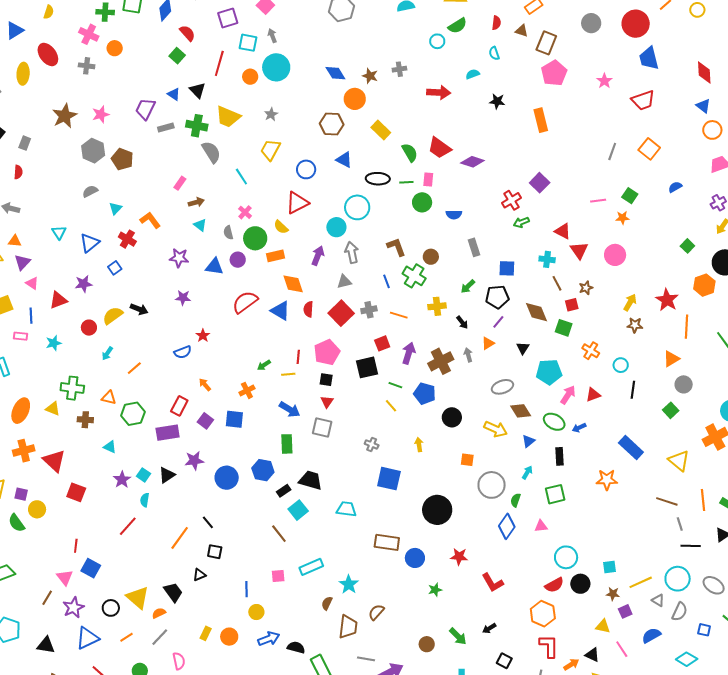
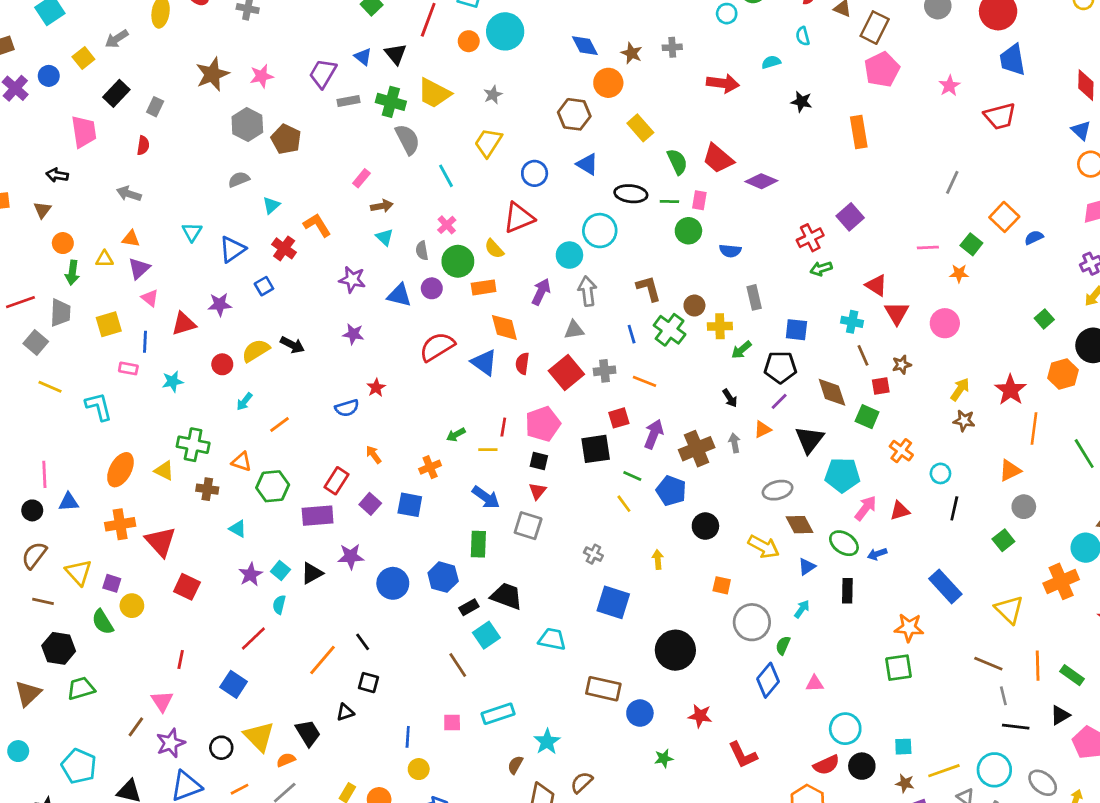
orange square: (649, 149) -> (1004, 217), moved
yellow cross: (437, 306) -> (720, 326), moved
black triangle: (523, 348) -> (809, 440), size x1.6
green square: (555, 494) -> (898, 668), moved
blue square: (91, 568) -> (234, 684), moved

